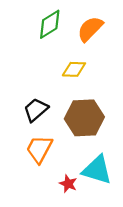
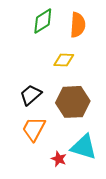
orange semicircle: (90, 29) -> (78, 25), turned 140

